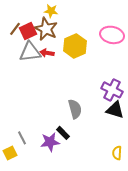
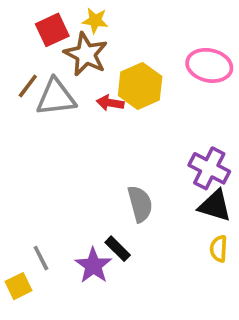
brown line: (15, 29) -> (28, 86), moved
red square: (28, 31) -> (52, 30), moved
red arrow: (47, 53) -> (110, 103), moved
purple star: (50, 142) -> (93, 266), turned -30
yellow semicircle: (117, 153) -> (219, 249), moved

